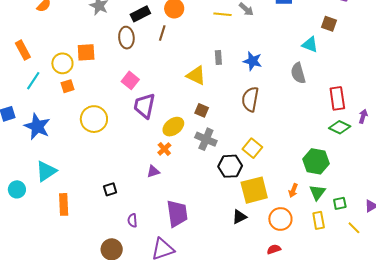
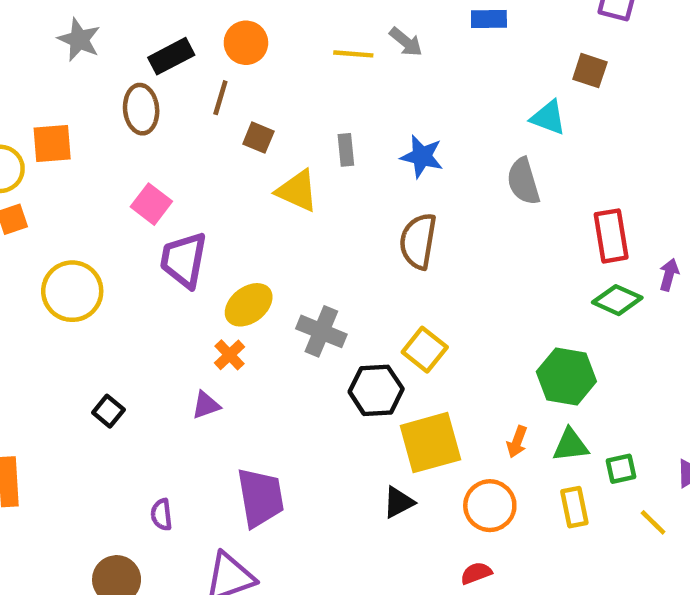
brown square: (202, 110) -> (258, 138), moved
black square: (110, 189) -> (108, 411), moved, turned -32
green triangle: (317, 192) -> (571, 445), turned 48

